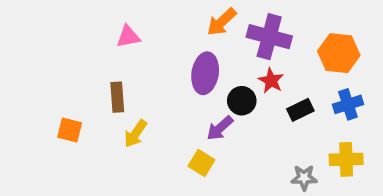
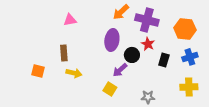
black rectangle: (300, 110) -> (164, 60), turned -48
yellow arrow: (136, 134) -> (74, 73), turned -112
gray star: (304, 178) -> (148, 97), moved

